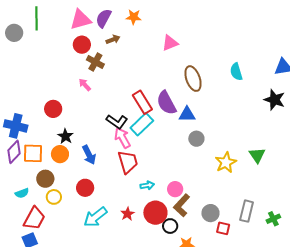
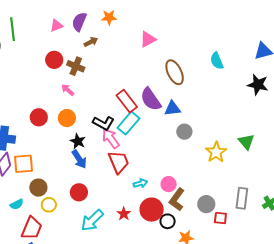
pink triangle: (81, 20) -> (56, 26), size x0.6
red circle: (82, 45) -> (54, 60), moved
black star: (65, 136) -> (78, 141), moved
orange circle: (60, 154) -> (67, 118), moved

